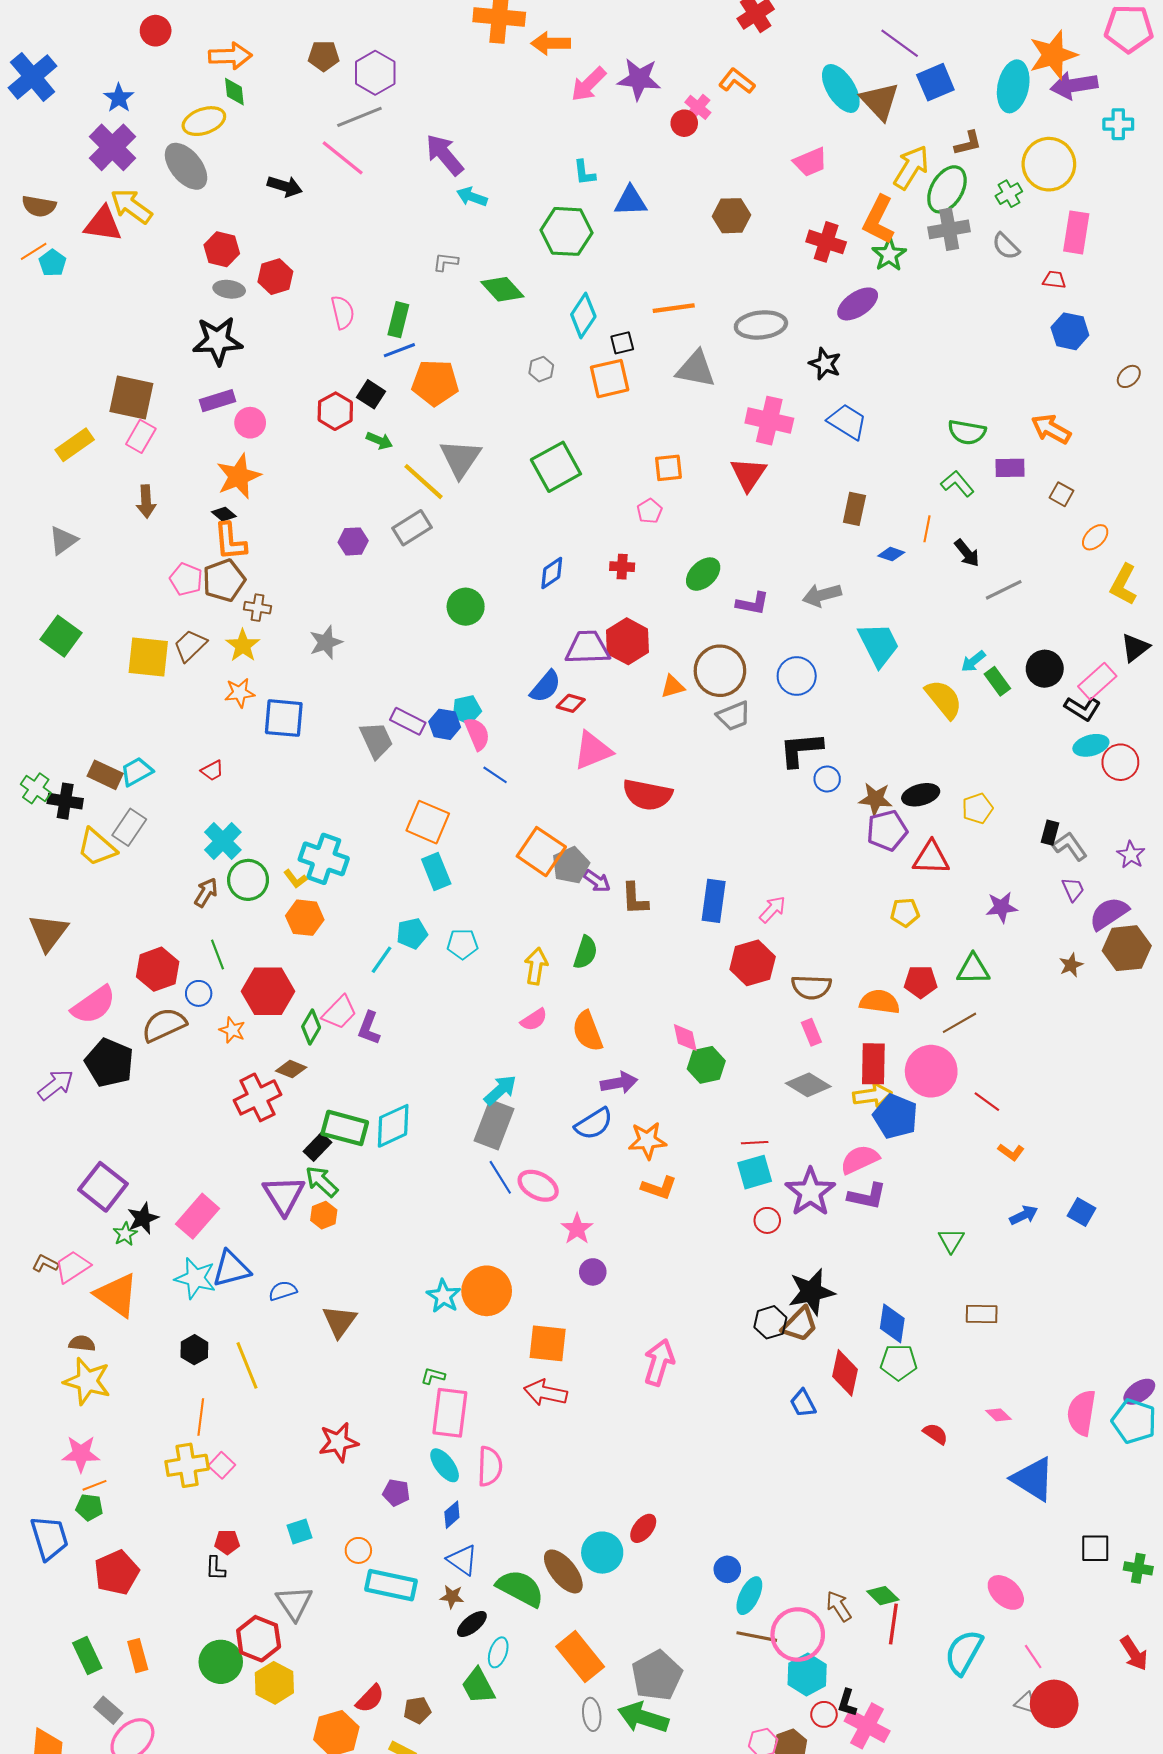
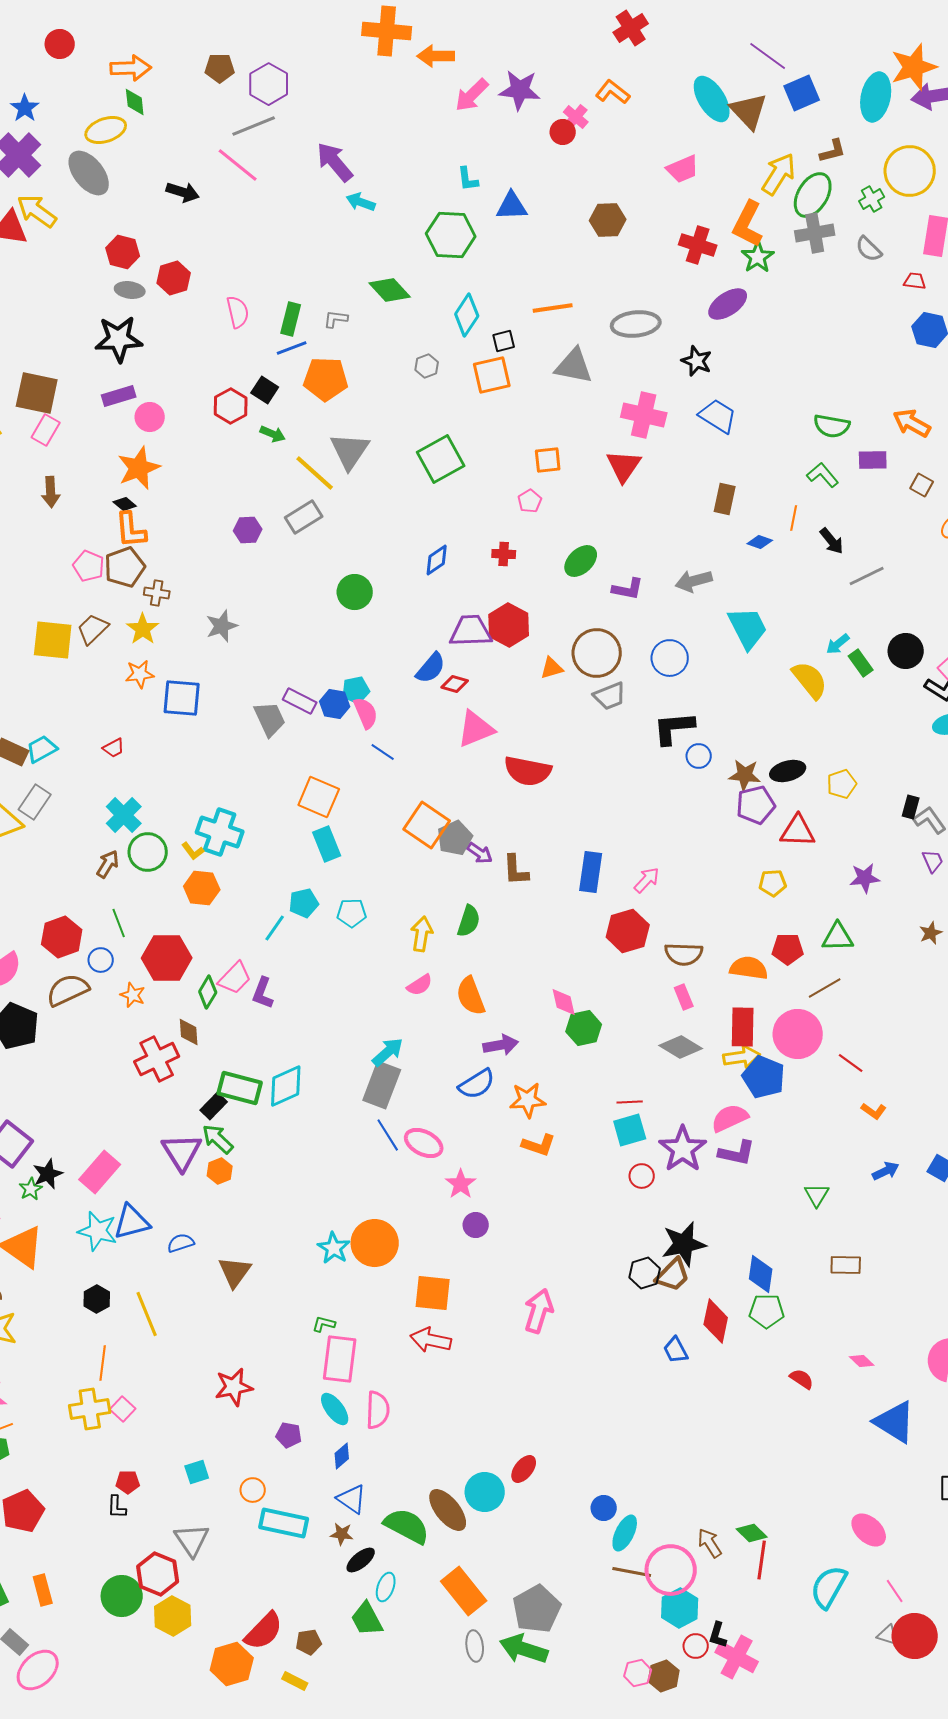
gray L-shape: (446, 262) -> (336, 319), moved
brown diamond: (291, 1069) -> (189, 1032), turned 64
red semicircle: (370, 1699) -> (264, 1631), size x1.4

